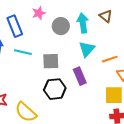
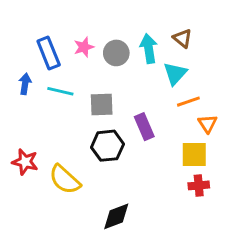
pink star: (39, 13) -> (84, 47), moved
cyan triangle: (87, 49) -> (175, 74), moved

